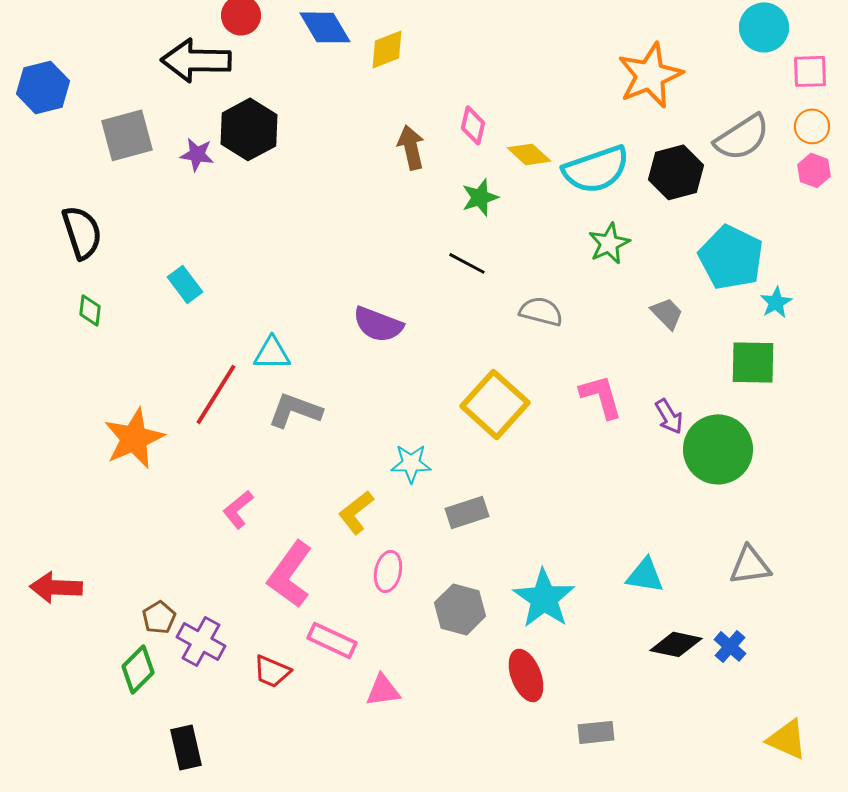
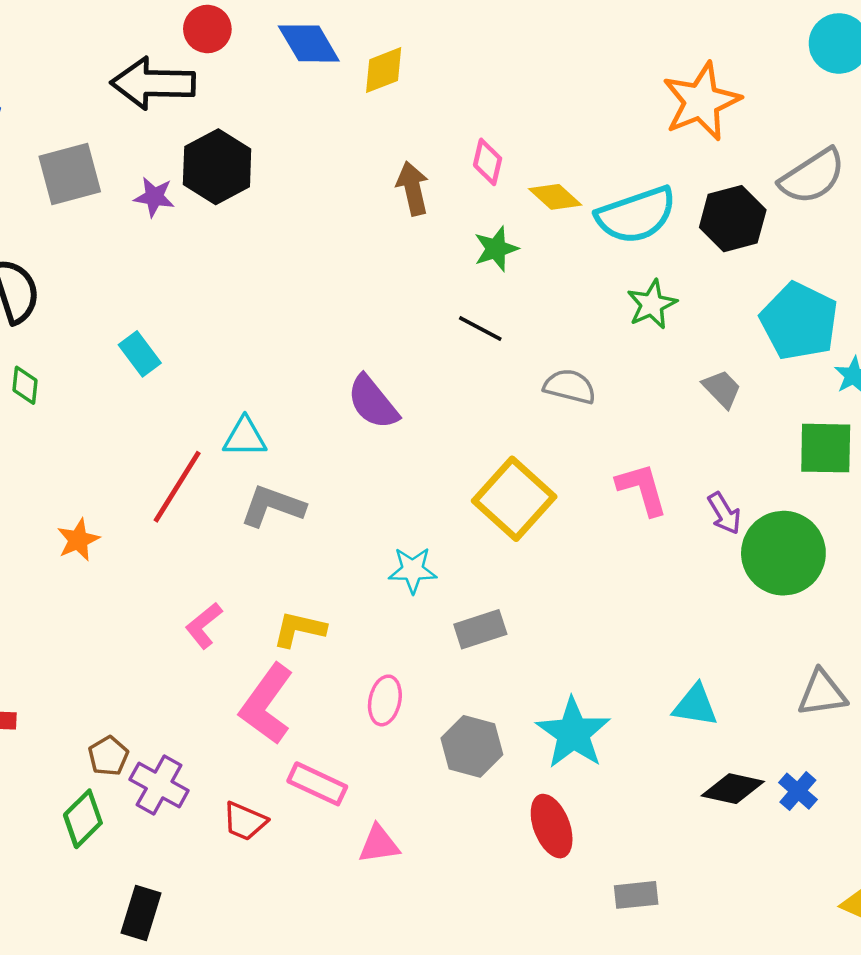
purple semicircle: (378, 324) -> (373, 402), turned 30
orange star: (134, 438) -> (78, 540), size x0.6
yellow L-shape: (356, 512) -> (299, 629), moved, turned 51
black rectangle: (186, 747) -> (141, 913), turned 30

